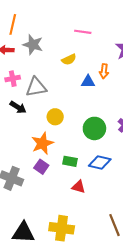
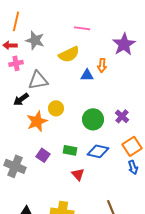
yellow semicircle: (69, 59) -> (69, 54), size x1.5
pink cross: (13, 79) -> (16, 63), moved
black arrow: (18, 107) -> (21, 99), turned 112
orange star: (42, 143) -> (37, 121), moved
red triangle: (79, 187) -> (78, 174), turned 32

